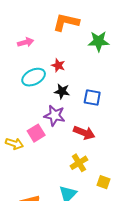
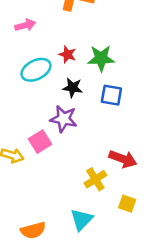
green star: (99, 41) -> (101, 58), moved
red arrow: (84, 133) -> (123, 159), moved

